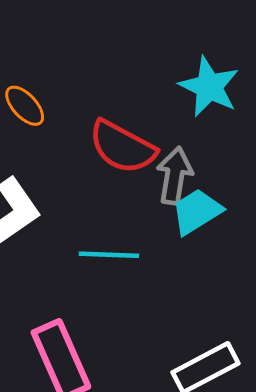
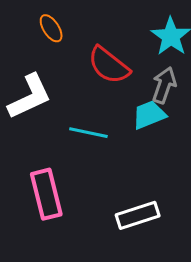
gray arrow: (175, 176) -> (164, 85), moved

